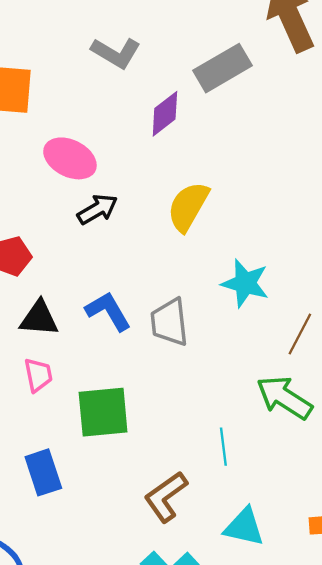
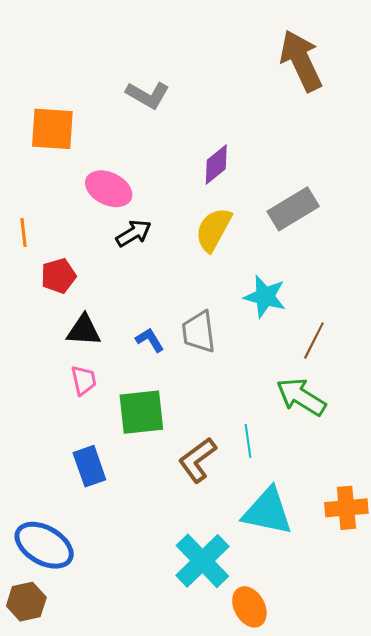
gray rectangle: (222, 68) -> (293, 209), moved
purple diamond: (165, 114) -> (216, 165), moved
blue L-shape: (108, 311) -> (150, 340), moved, size x0.7
brown L-shape: (166, 497) -> (197, 460), moved
cyan triangle: (244, 527) -> (267, 512), size x1.4

